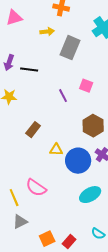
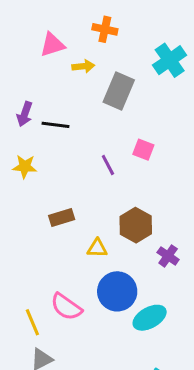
pink triangle: (14, 18) -> (52, 45), moved
brown hexagon: (93, 126) -> (136, 225), moved
brown rectangle: (33, 130) -> (62, 217), turned 35
blue circle: (78, 161) -> (117, 291), moved

